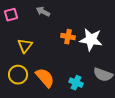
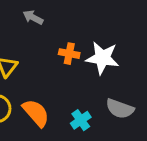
cyan cross: (76, 83) -> (81, 120), turned 32

